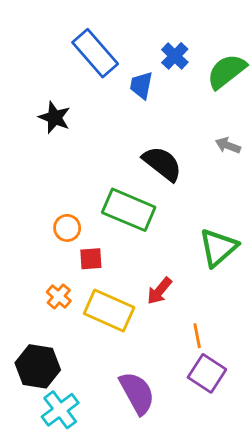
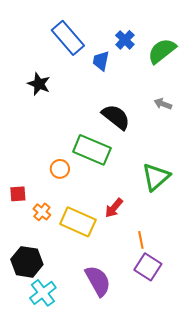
orange circle: (67, 228) -> (60, 169), moved
red square: (91, 259) -> (18, 194), moved

